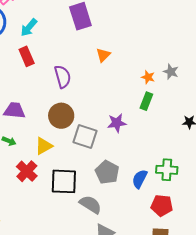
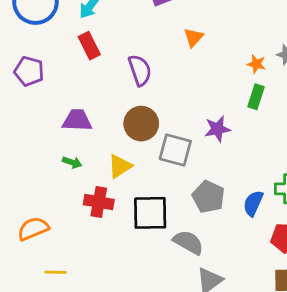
red cross: (27, 171) -> (99, 202), turned -30

